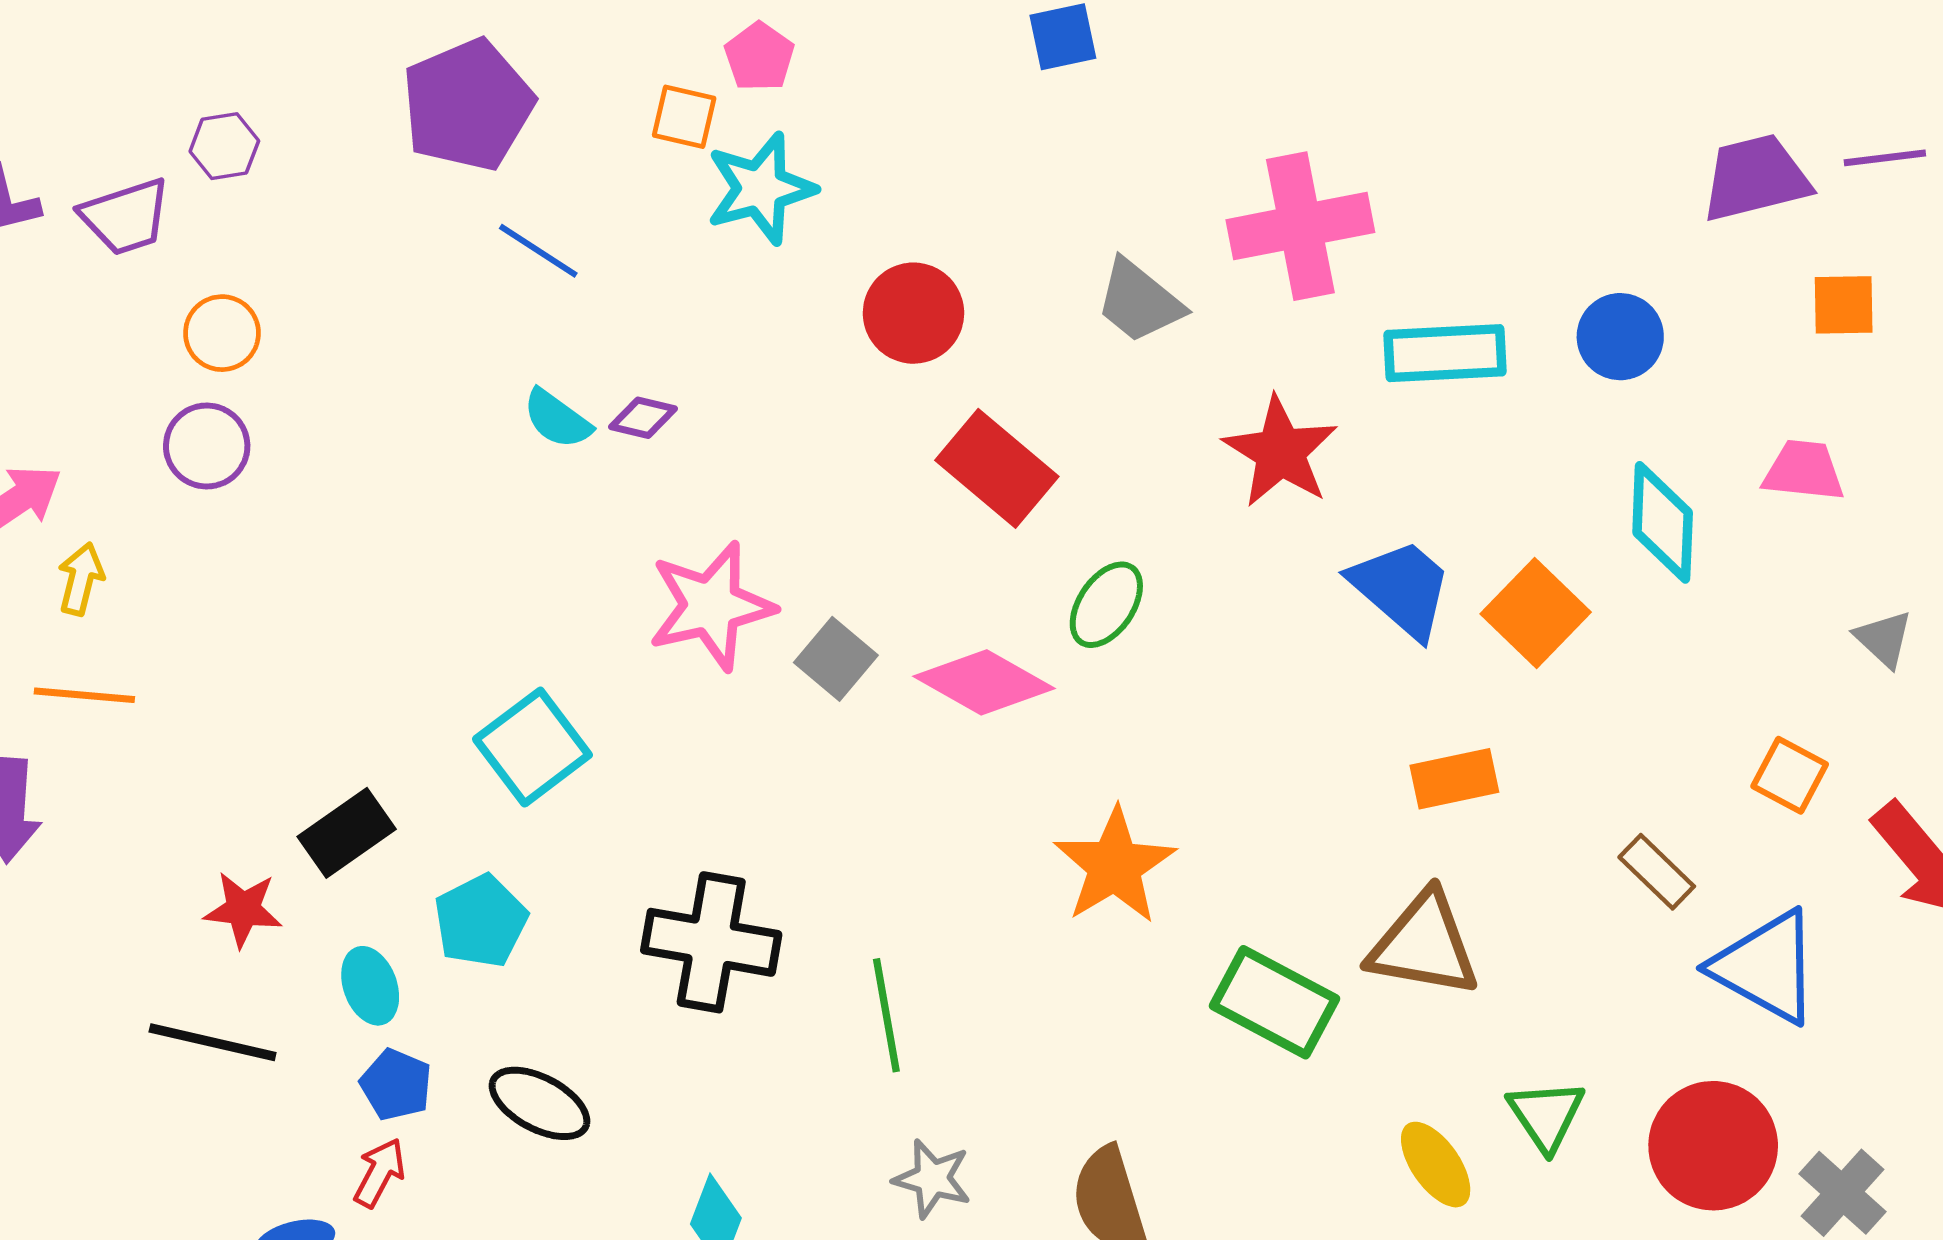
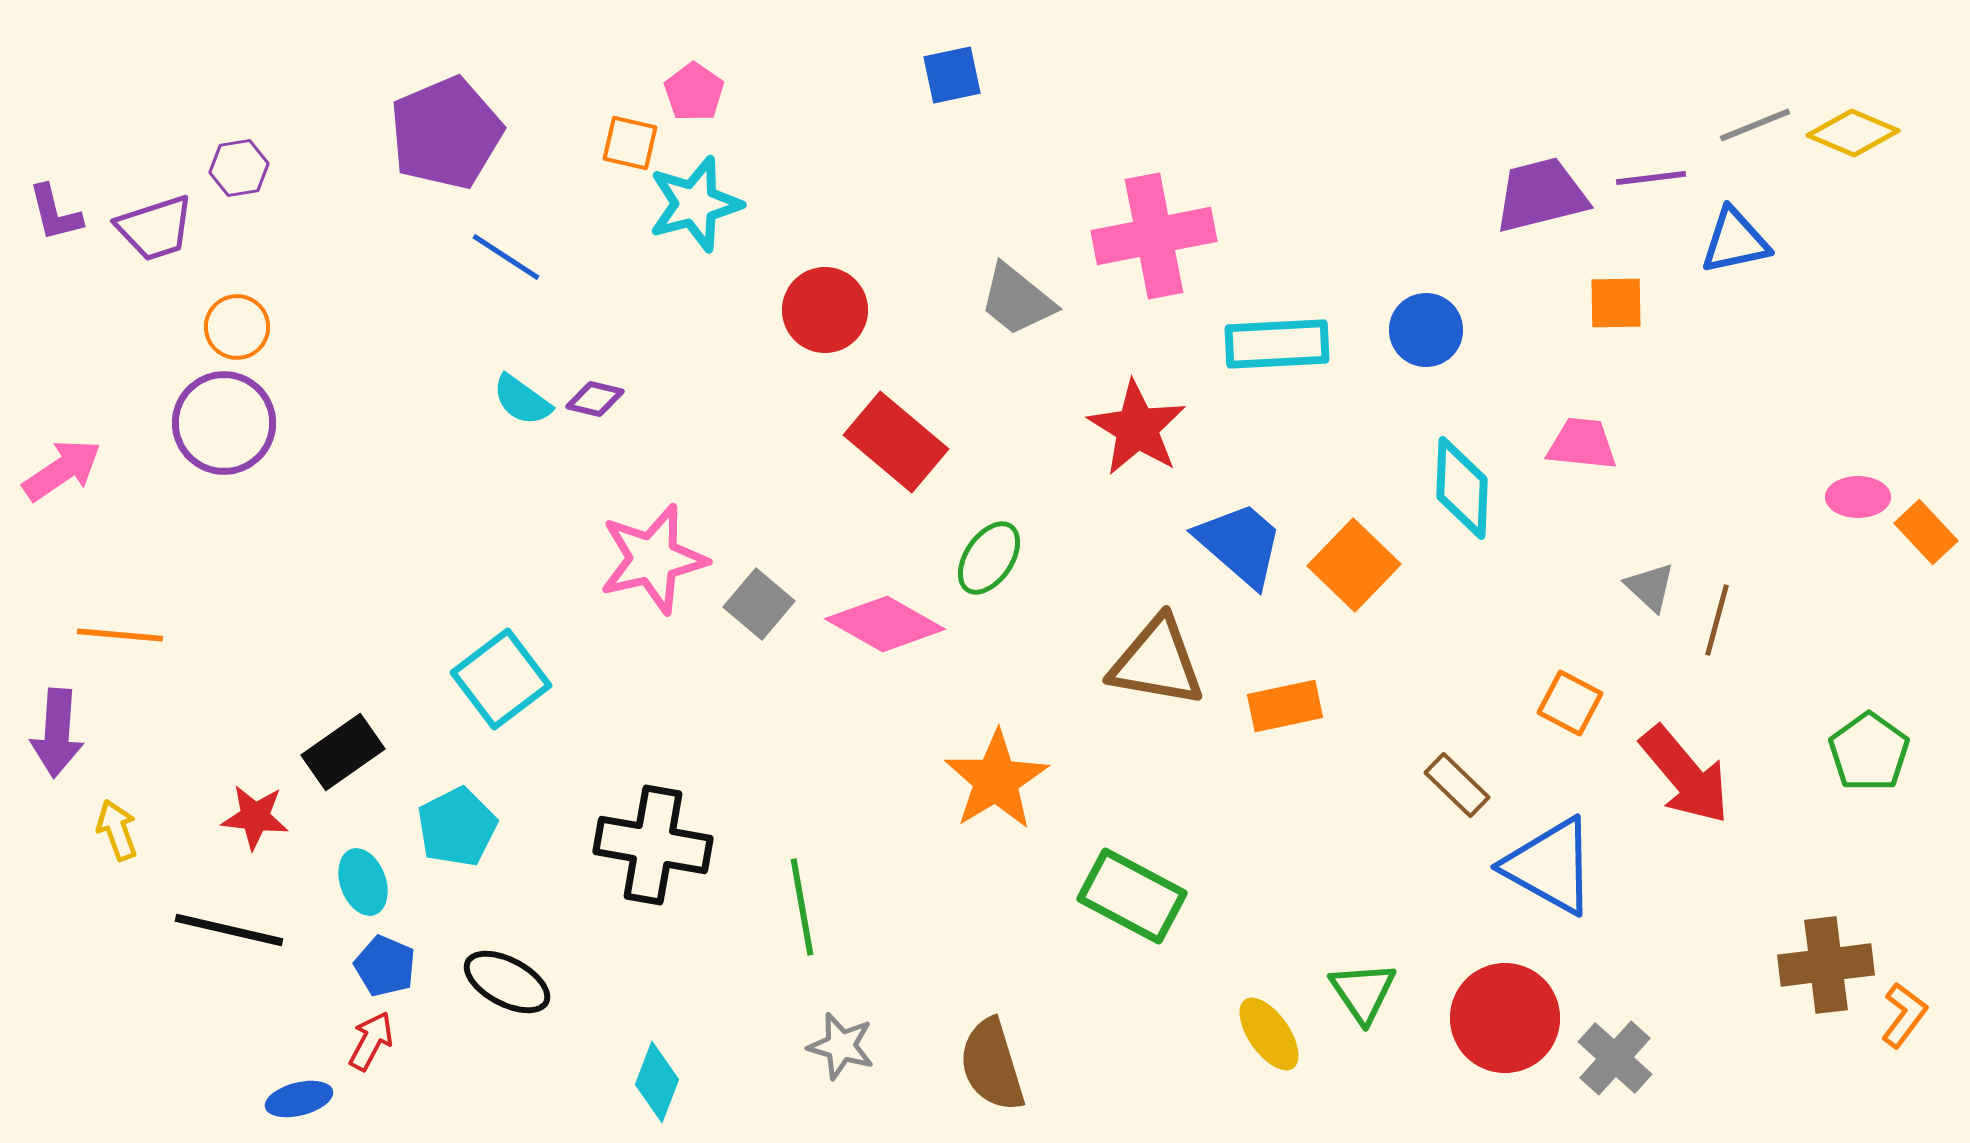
purple circle: (207, 446) -> (224, 423), size x1.4
yellow arrow: (81, 579) -> (117, 830), moved, turned -34
brown triangle: (1424, 945) -> (1157, 662), moved

